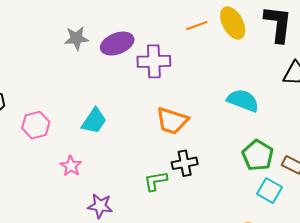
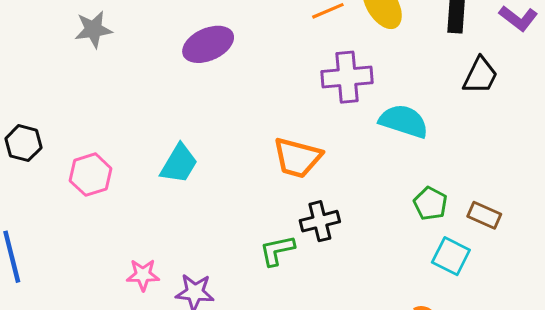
gray star: (77, 38) -> (93, 29), moved
purple cross: (154, 61) -> (347, 77), moved
green pentagon: (258, 155) -> (430, 204), size x0.7
pink star: (71, 166) -> (143, 275), moved, turned -30

